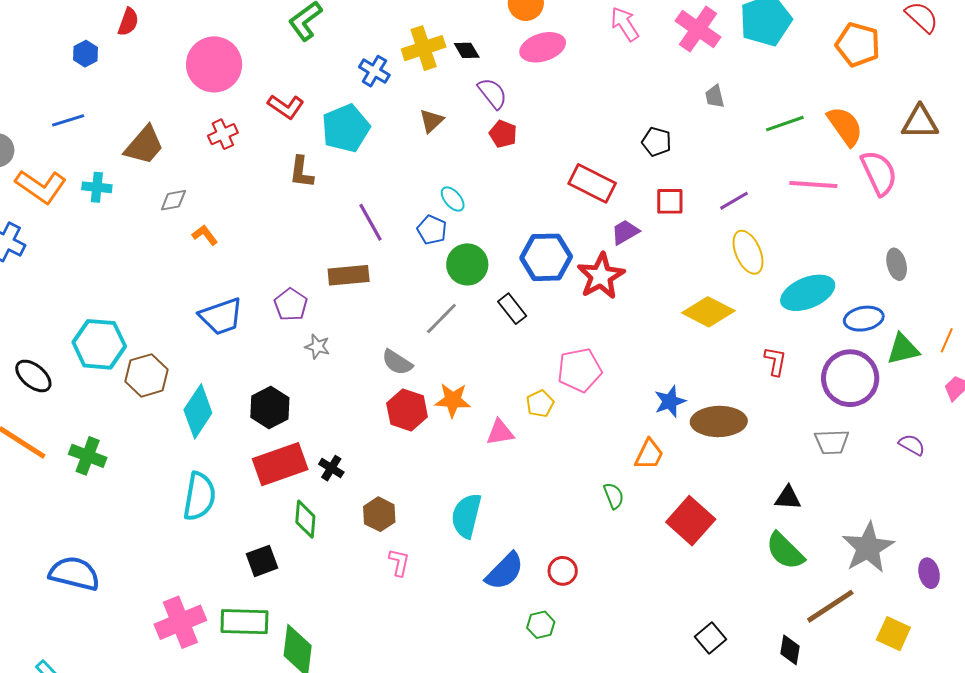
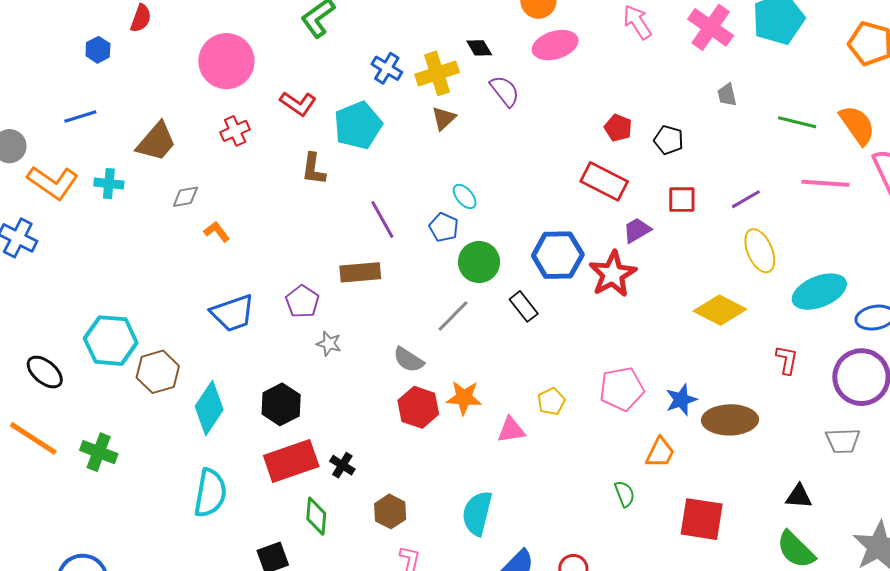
yellow cross: (424, 48) -> (437, 73), moved
green line: (785, 124) -> (797, 122), turned 33
red pentagon: (503, 134) -> (618, 128), moved
pink pentagon: (580, 370) -> (622, 389), moved
red square: (691, 521) -> (702, 519), turned -33

